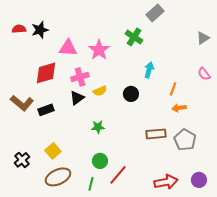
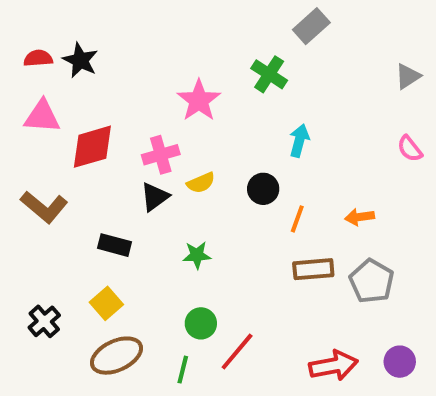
black star: (40, 30) -> (80, 60), turned -30
pink triangle: (68, 48) -> (42, 117), moved
orange line: (173, 89) -> (297, 219), moved
black rectangle: (46, 110) -> (114, 245), moved, turned 35

